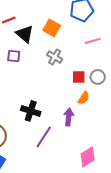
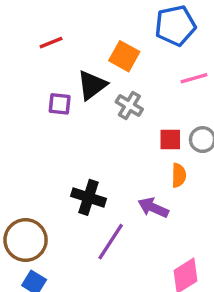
black triangle: (25, 34) -> (92, 85), moved, turned 42
orange semicircle: (84, 98) -> (179, 175), turned -32
purple arrow: (69, 117) -> (153, 208), turned -72

